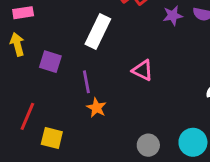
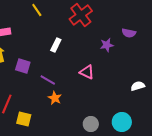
purple star: (173, 16) -> (107, 45), moved
white rectangle: (98, 31) -> (56, 45), size x0.6
purple line: (86, 82) -> (48, 80), turned -49

